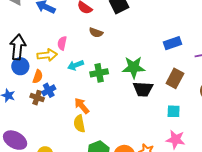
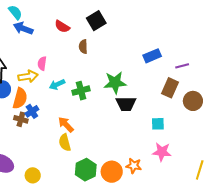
brown semicircle: (96, 33) -> (83, 47), moved, turned 72
orange semicircle: (38, 77) -> (20, 98), size x1.5
brown rectangle: (175, 78) -> (170, 88), moved

